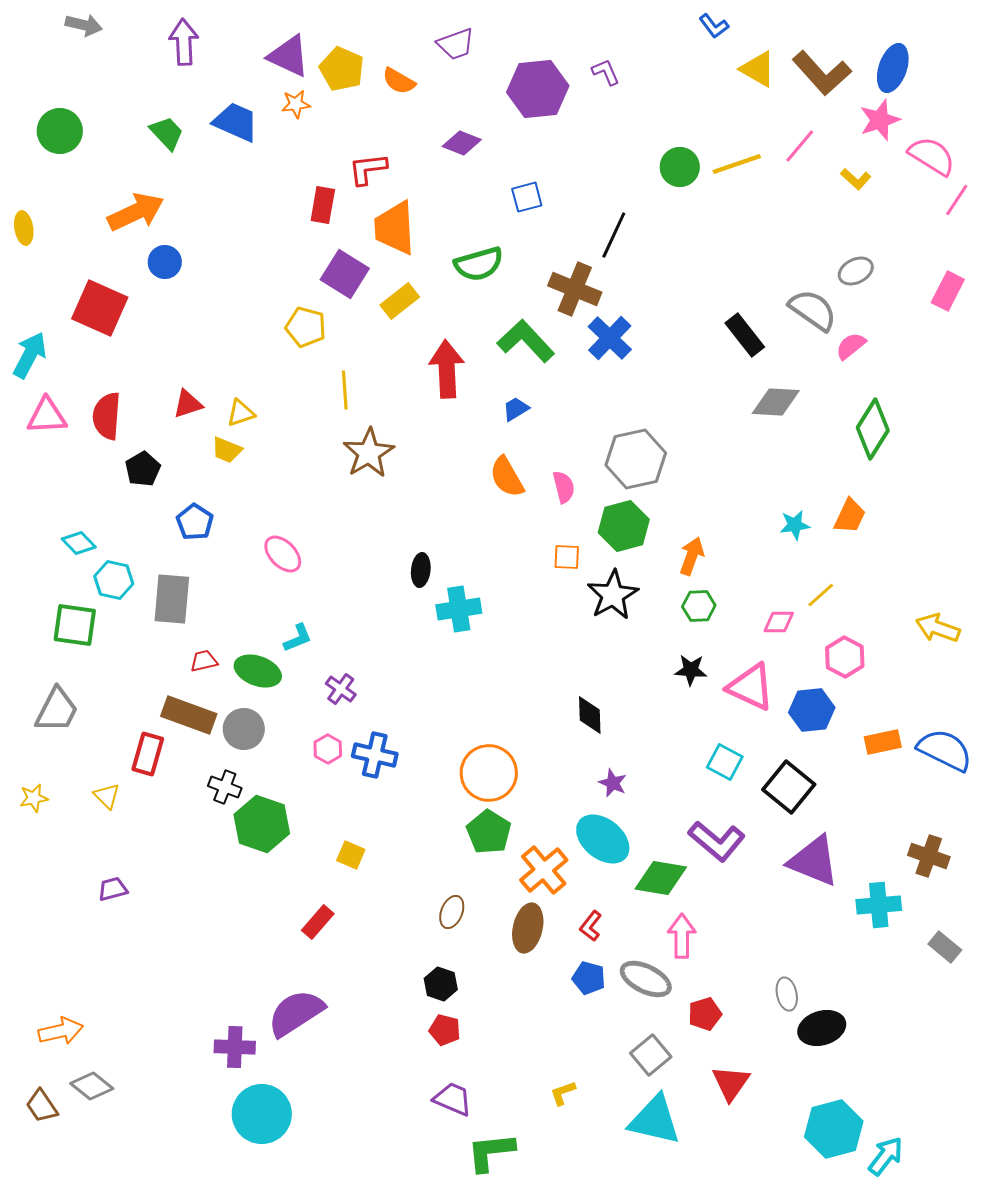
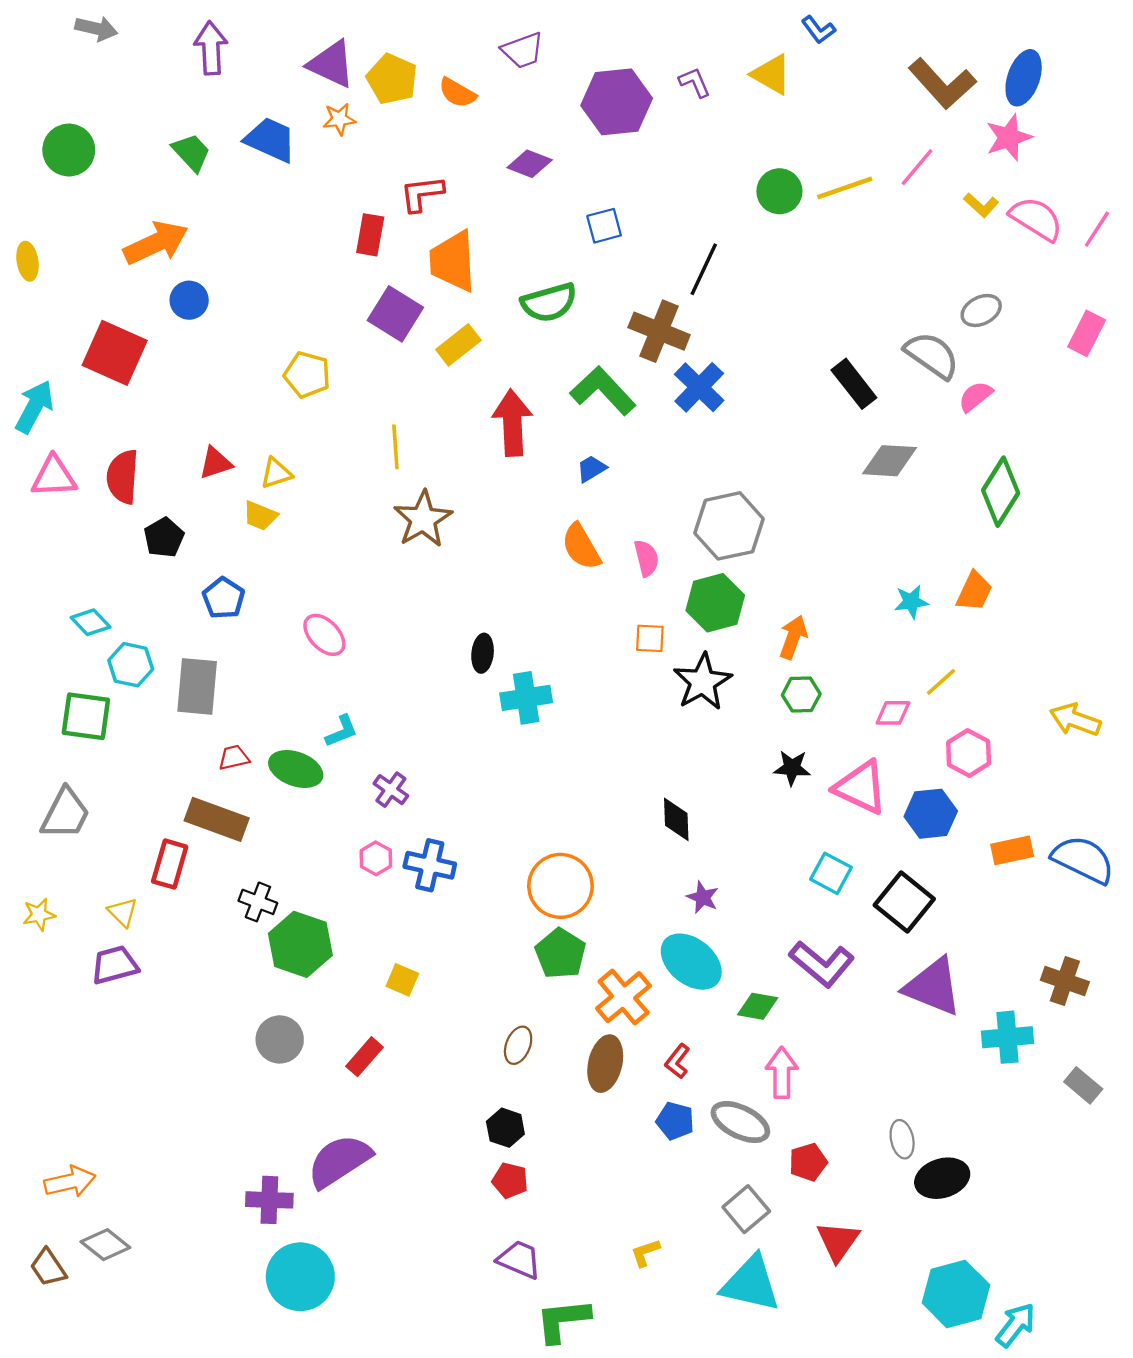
yellow triangle: (758, 69) -> (771, 74), moved
pink semicircle: (932, 156) -> (1036, 219), moved
yellow pentagon: (306, 327) -> (307, 375), moved
gray circle: (244, 729) -> (280, 1039), moved
green diamond: (661, 878) -> (758, 1006), size x0.7
purple trapezoid: (113, 889) -> (115, 965), moved, size x1.4

